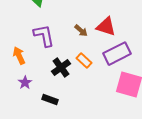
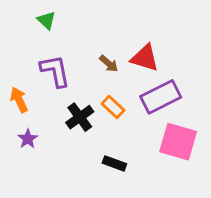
black rectangle: (50, 100) -> (114, 163), moved

